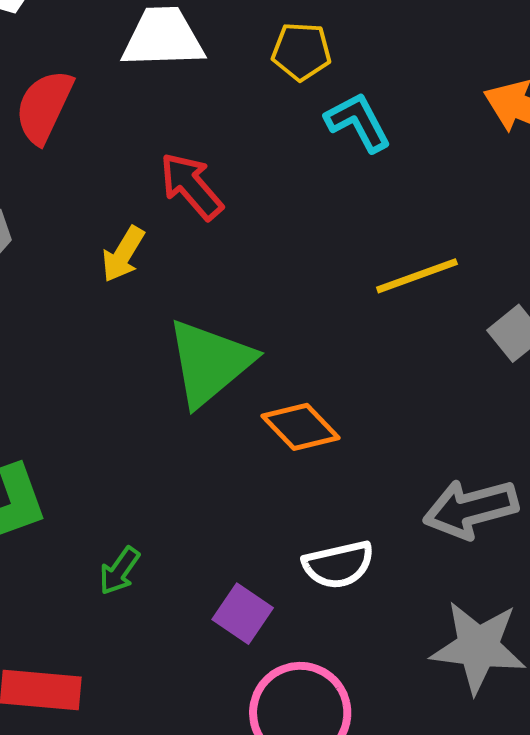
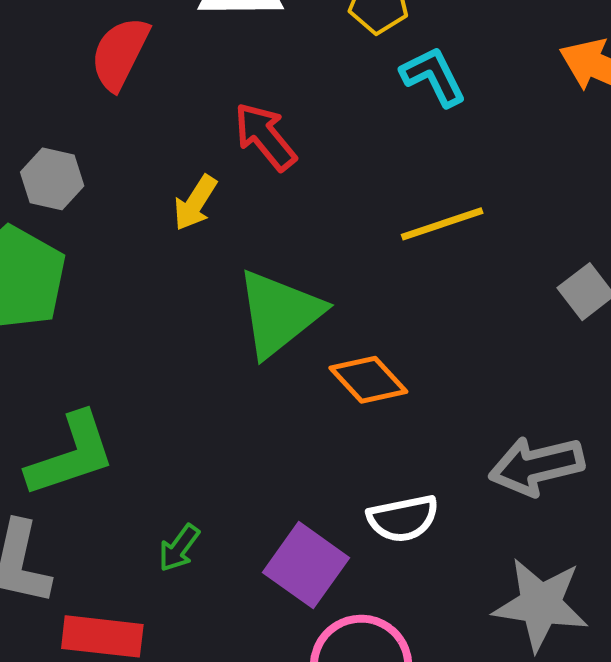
yellow line: (417, 276) -> (442, 224), moved
green arrow: (119, 571) -> (179, 548), moved
purple square: (243, 614) -> (306, 565), size x1.4

